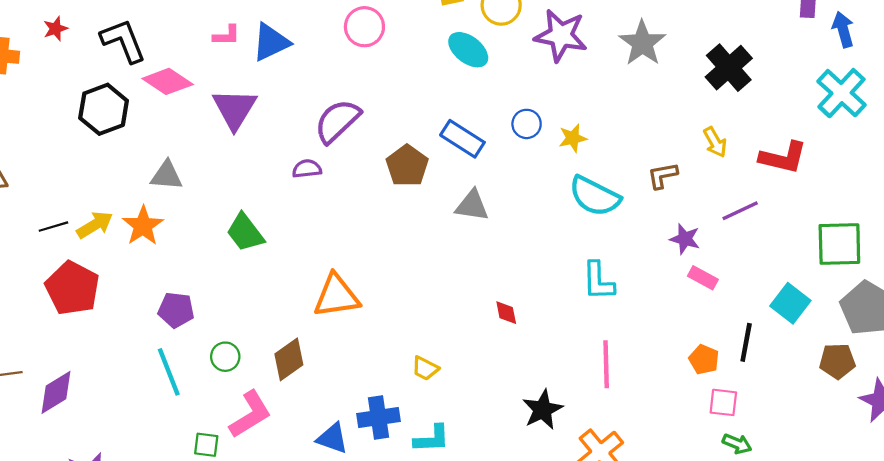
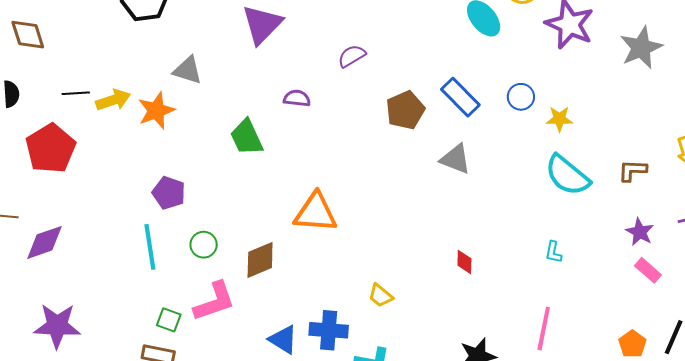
purple semicircle: (337, 121) -> (352, 56), size x0.6
purple semicircle: (307, 169) -> (297, 98), moved
cyan L-shape: (598, 281) -> (553, 252), size x0.6
red pentagon: (72, 288) -> (51, 148), moved

